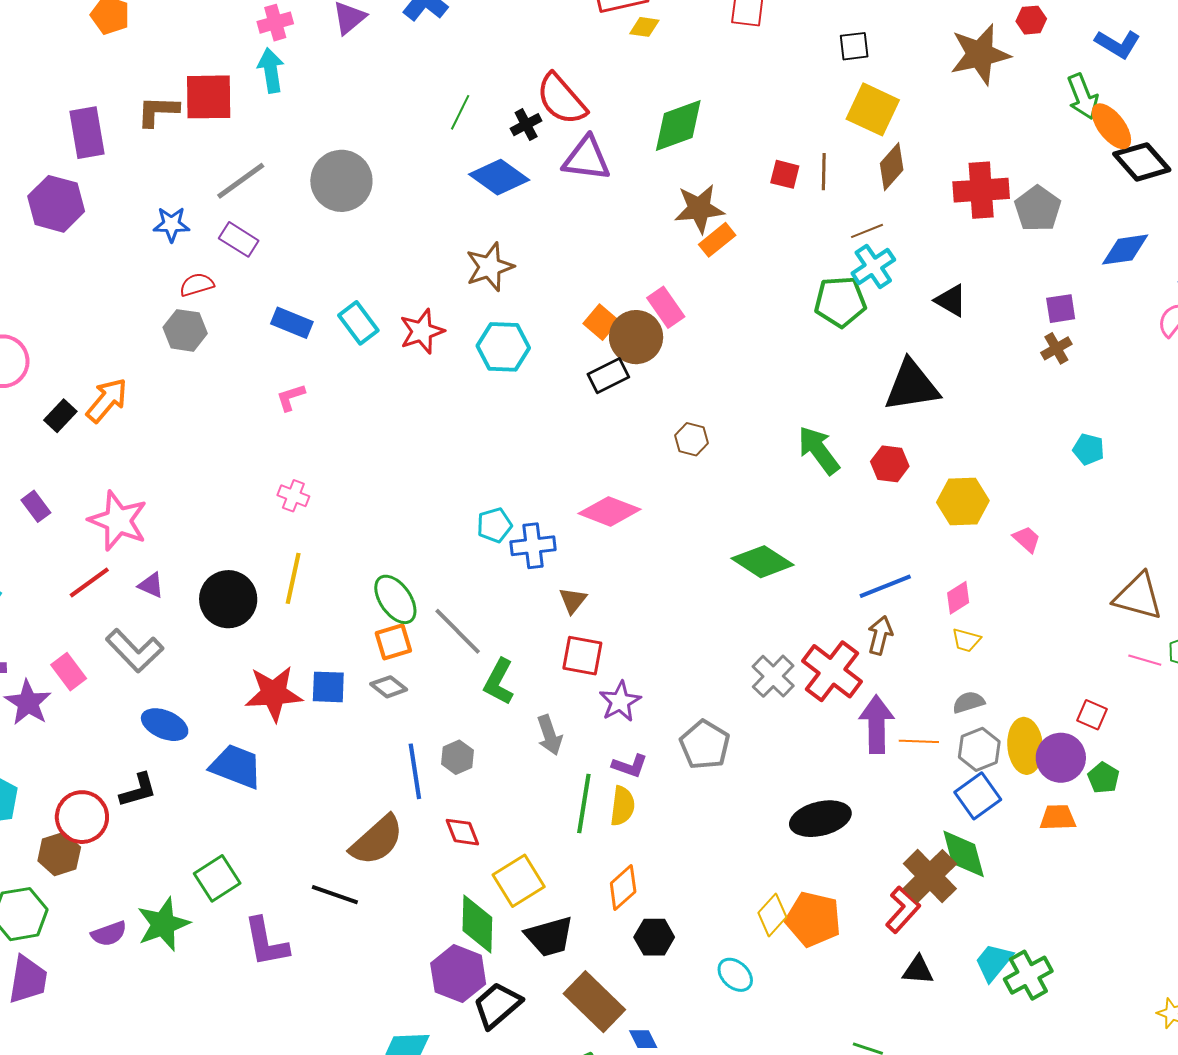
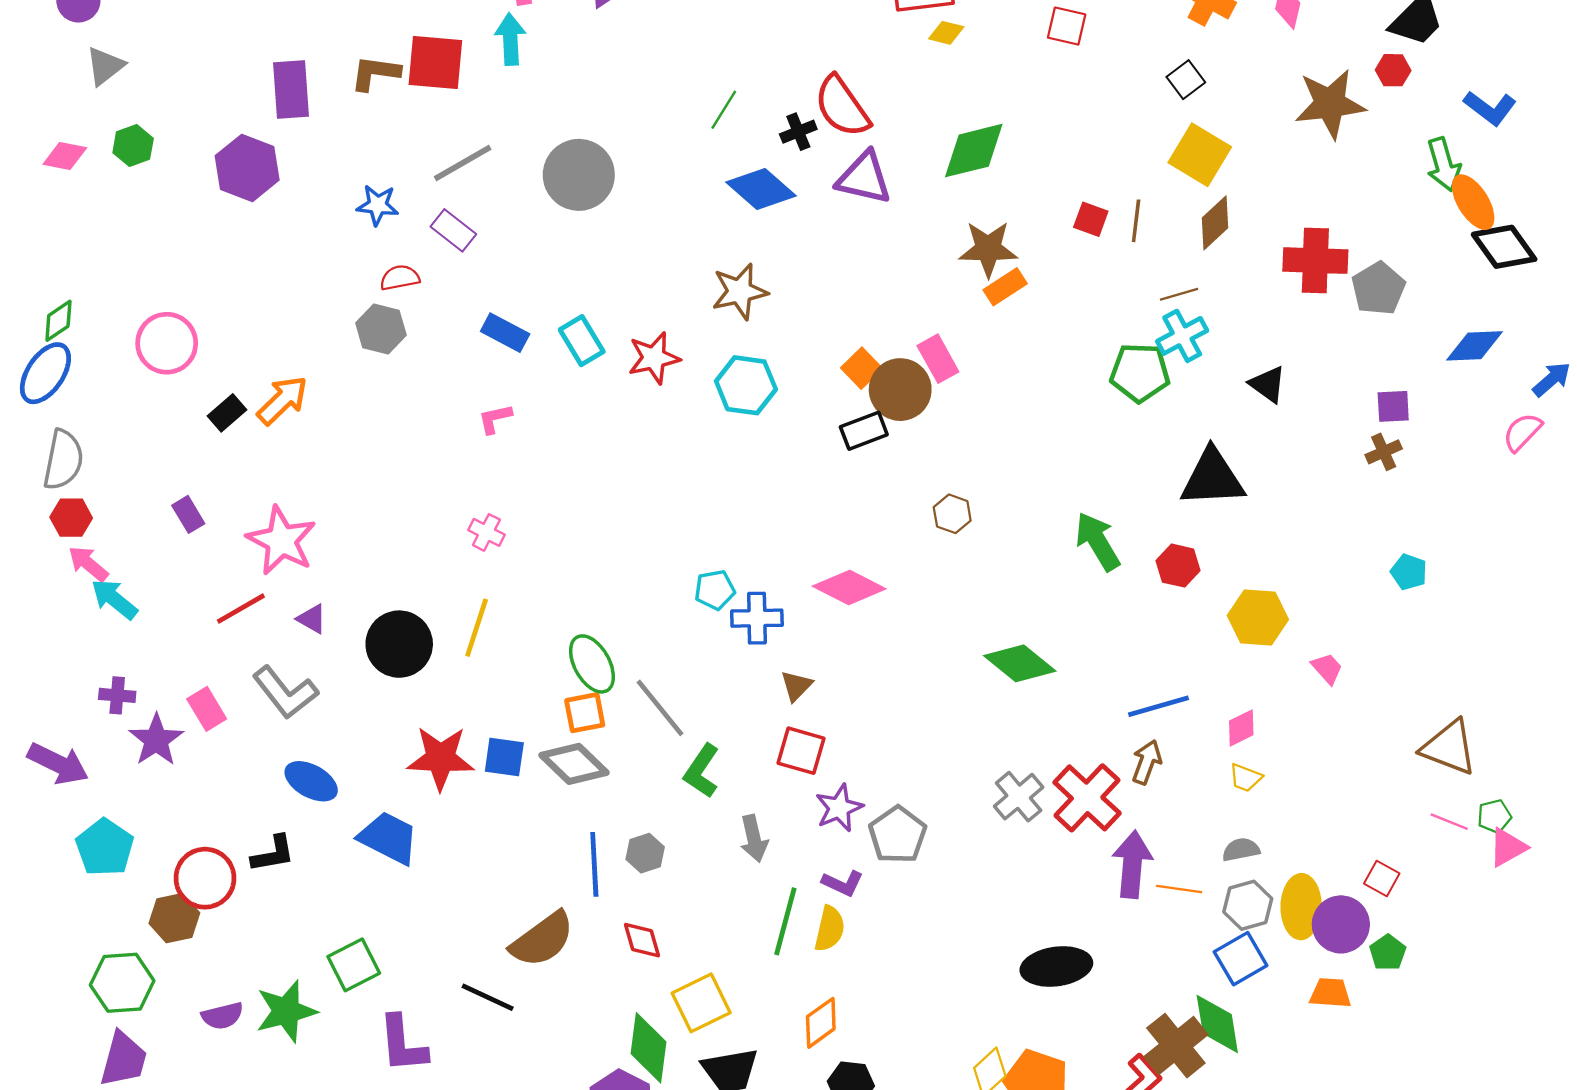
black square: (854, 46) -> (1186, 80), turned -36
gray diamond: (389, 687) -> (574, 764), size x1.6
gray pentagon: (705, 745) -> (898, 835), moved

